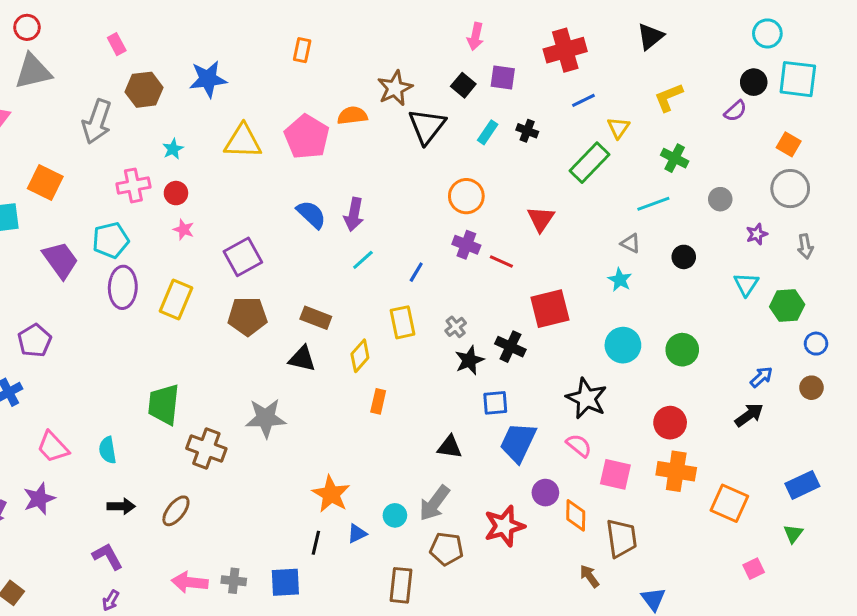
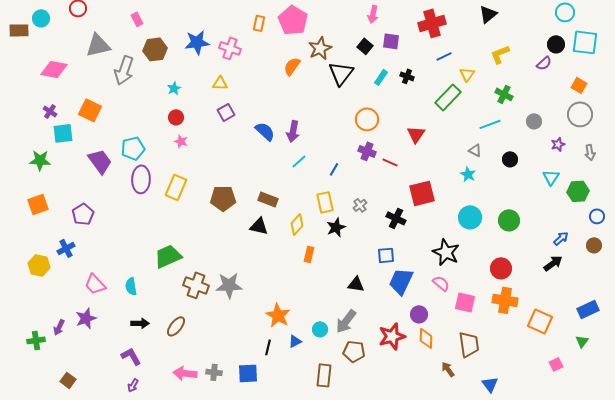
gray triangle: (33, 71) -> (98, 45), moved
orange semicircle: (352, 116) -> (292, 66), turned -48
pink pentagon: (307, 137) -> (293, 20), moved
yellow triangle: (243, 141) -> (220, 83), size x0.6
pink cross: (133, 185) -> (230, 48), moved, turned 30
purple square: (243, 257) -> (226, 112), moved, size x0.7
black star: (469, 360) -> (336, 227), moved
green trapezoid: (164, 404) -> (168, 256), turned 60
gray star: (266, 418) -> (229, 285), moved
orange diamond: (576, 515) -> (426, 338), moved

